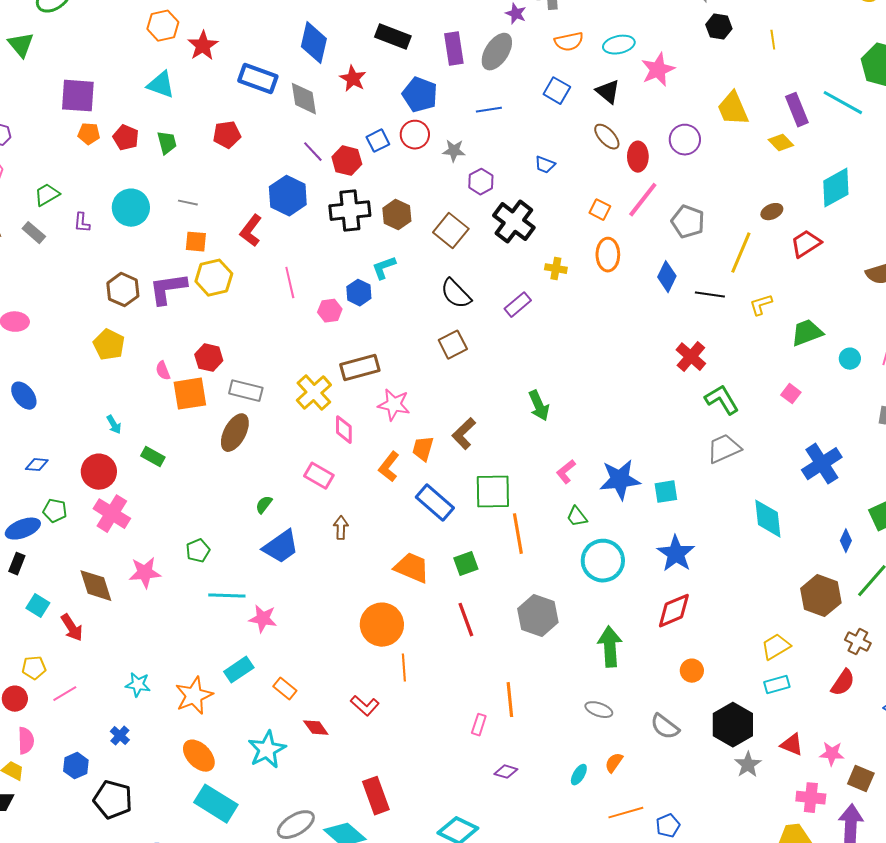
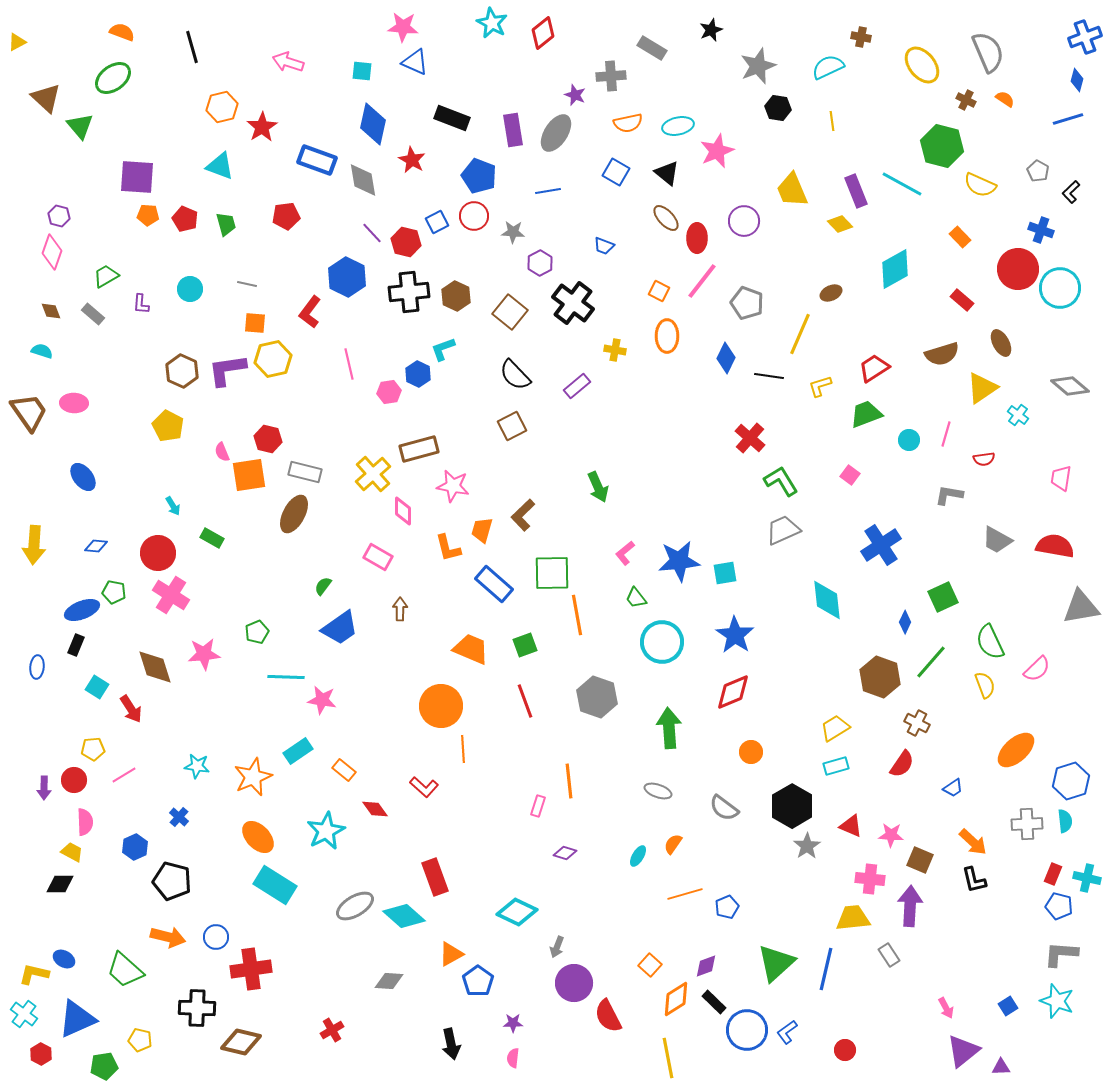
cyan circle: (131, 208) -> (190, 289), size x0.7
red trapezoid: (806, 244) -> (874, 368), moved
orange L-shape: (389, 467) -> (448, 548), turned -52

